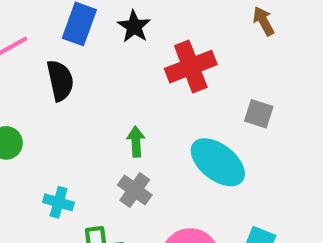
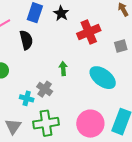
gray square: (259, 114) -> (121, 46), moved, turned -32
gray cross: (135, 190) -> (45, 89), moved

